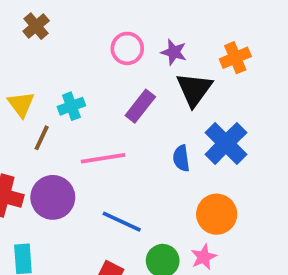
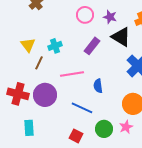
black triangle: (194, 89) -> (121, 37), turned -35
blue semicircle: (181, 158) -> (98, 86), moved

